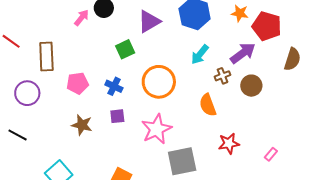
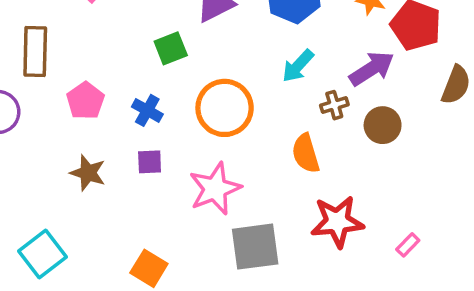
pink pentagon: (78, 83) -> (85, 101), turned -30
red star: (229, 143) -> (337, 222), size x1.4

